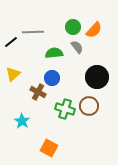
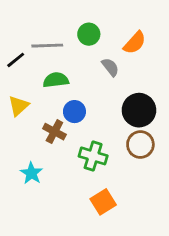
green circle: (73, 27) -> (89, 34), moved
green semicircle: (54, 53) -> (56, 80), moved
brown circle: (89, 106) -> (140, 145), moved
orange square: (49, 148) -> (103, 202), moved, turned 30

